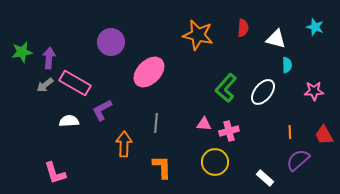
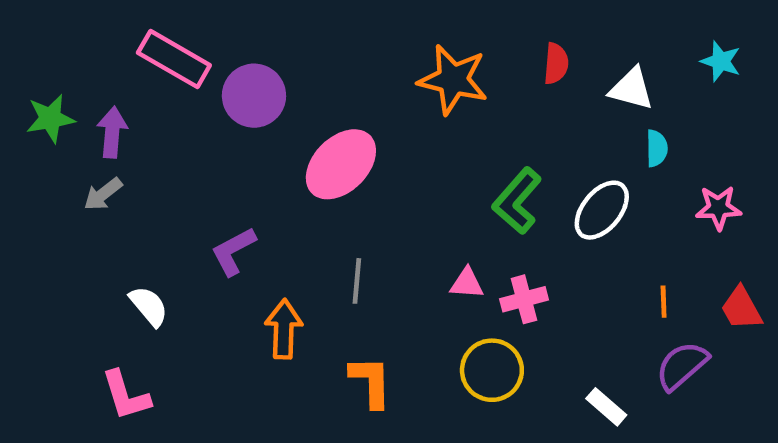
pink rectangle: (75, 83) -> (174, 59), moved
white semicircle: (69, 121) -> (149, 306), moved, turned 54

